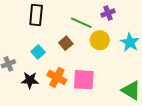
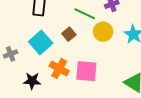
cyan square: (38, 52) -> (41, 42), size x1.6
black star: (30, 80) -> (32, 81), moved

